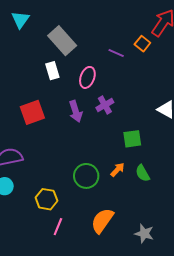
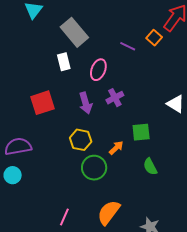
orange arrow: (118, 170) -> (116, 148), moved
yellow hexagon: (46, 199) -> (81, 140), moved

